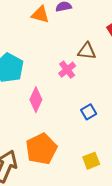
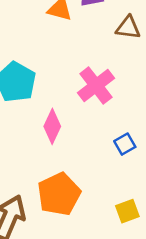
brown triangle: (87, 51) -> (128, 28), moved
pink cross: (67, 70) -> (96, 85), size x1.5

